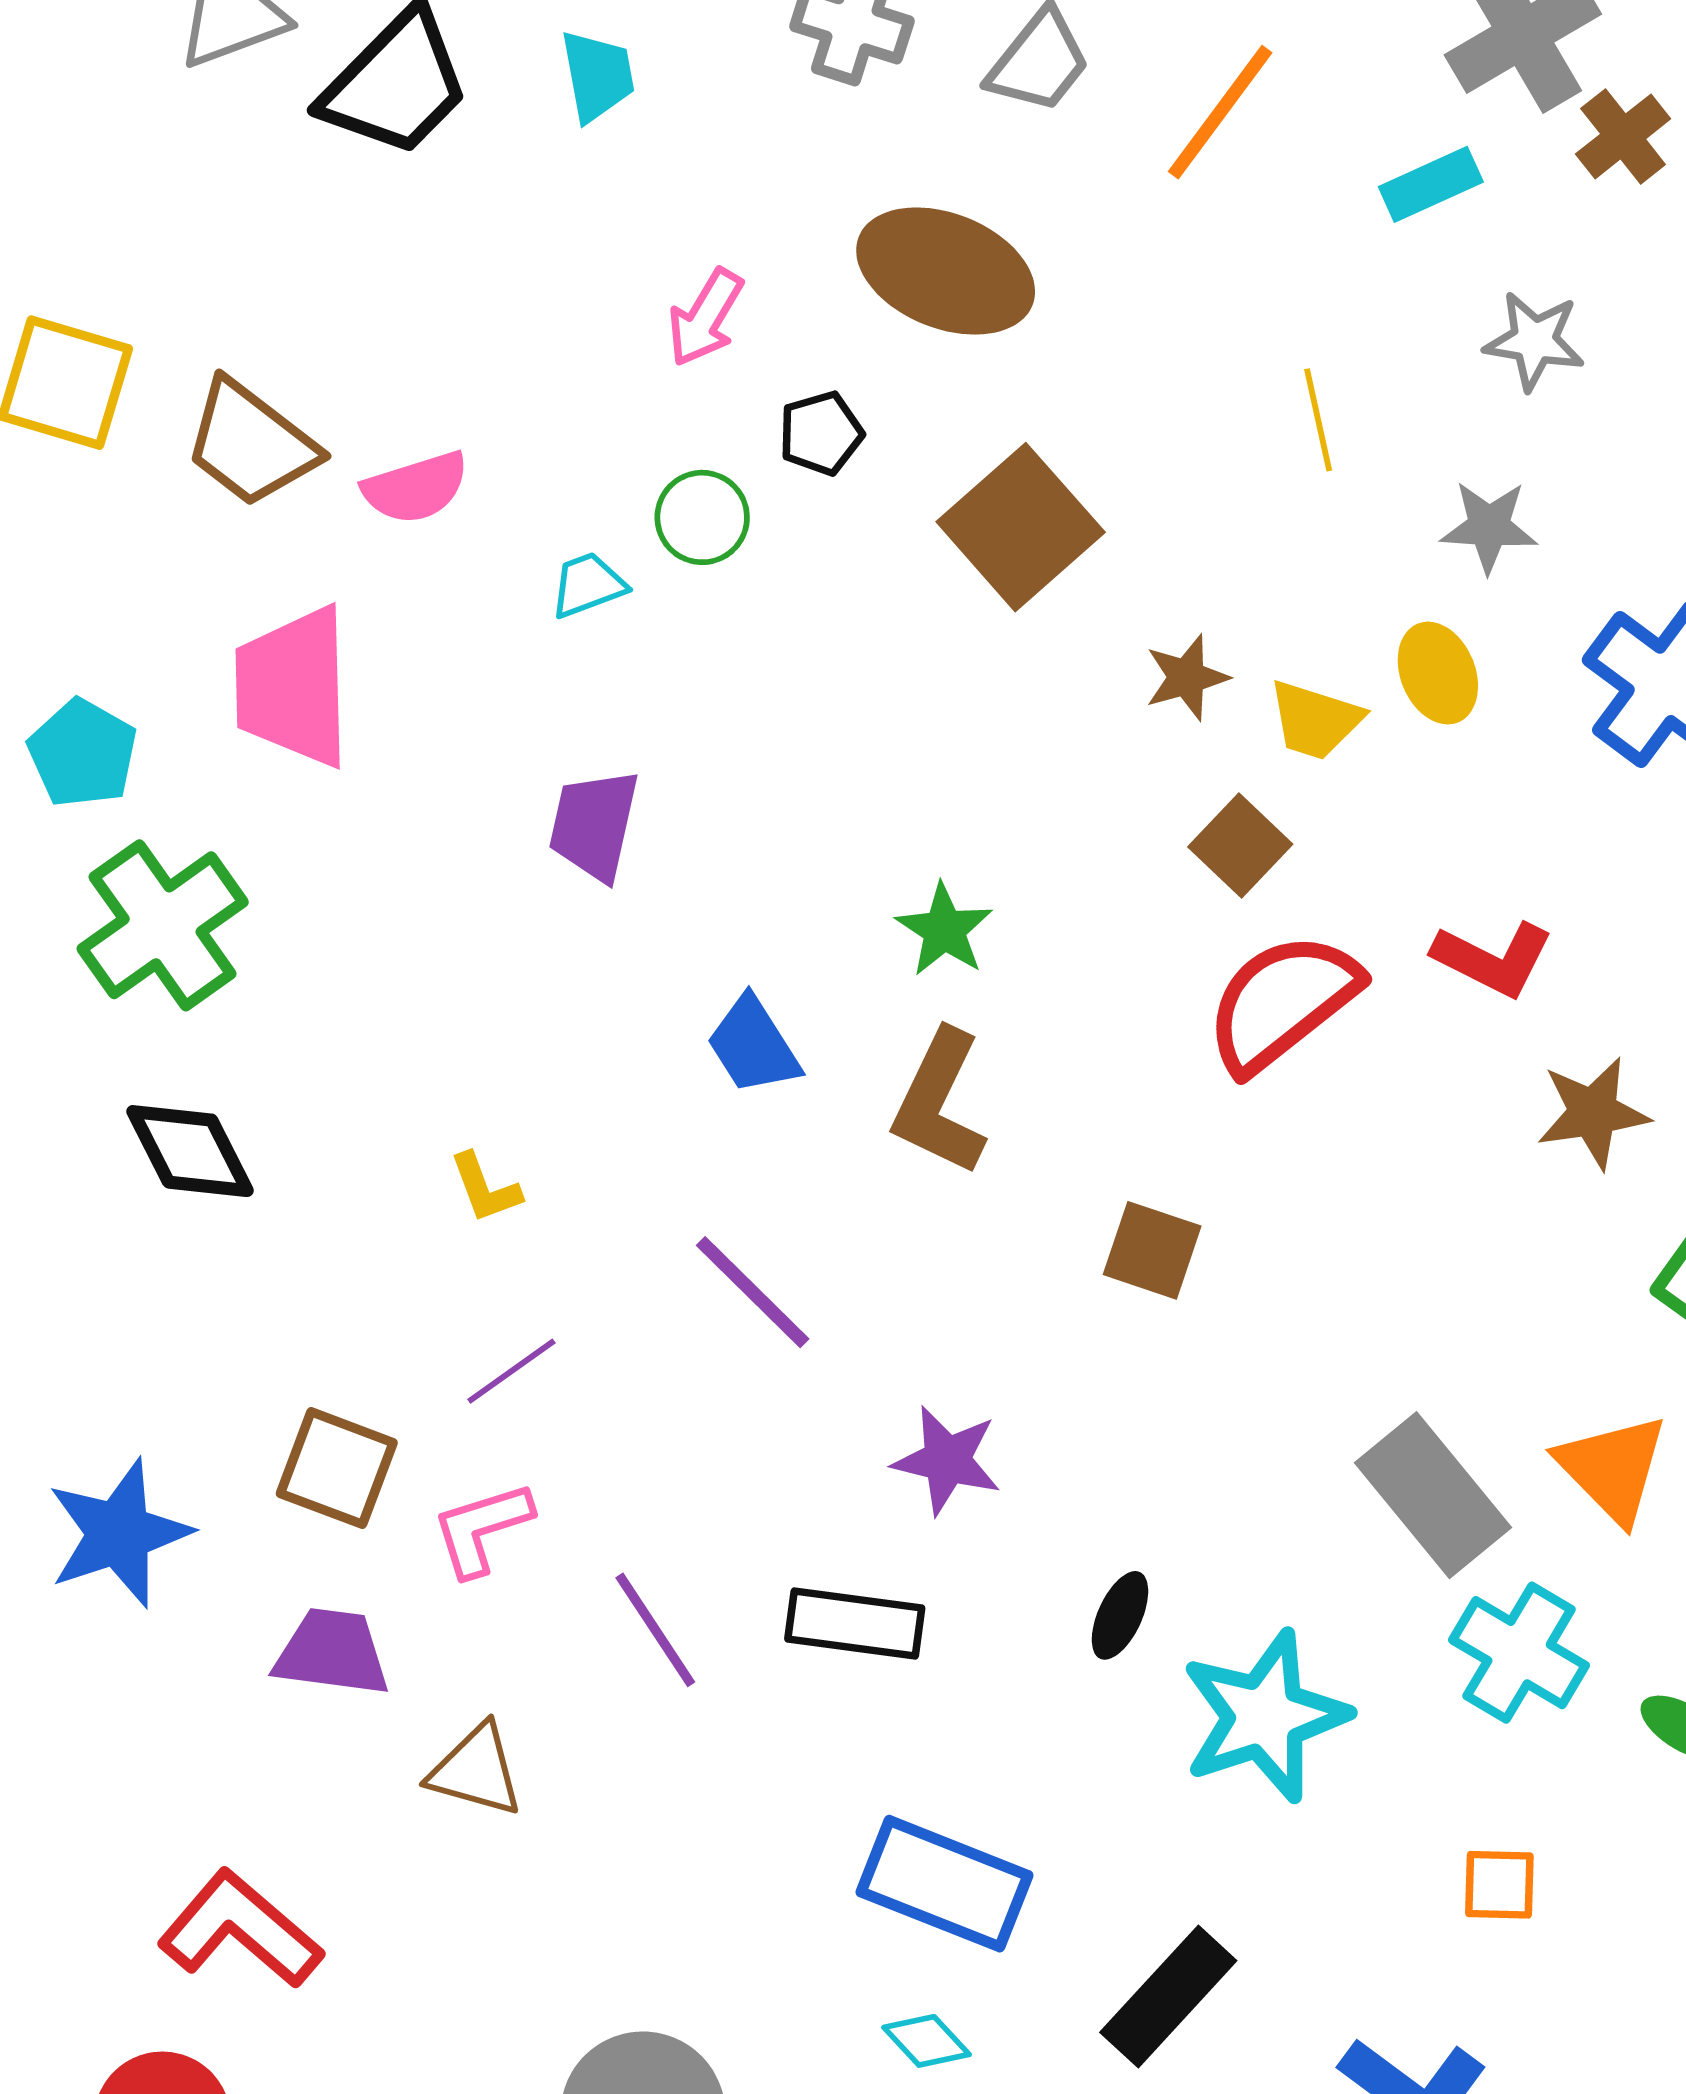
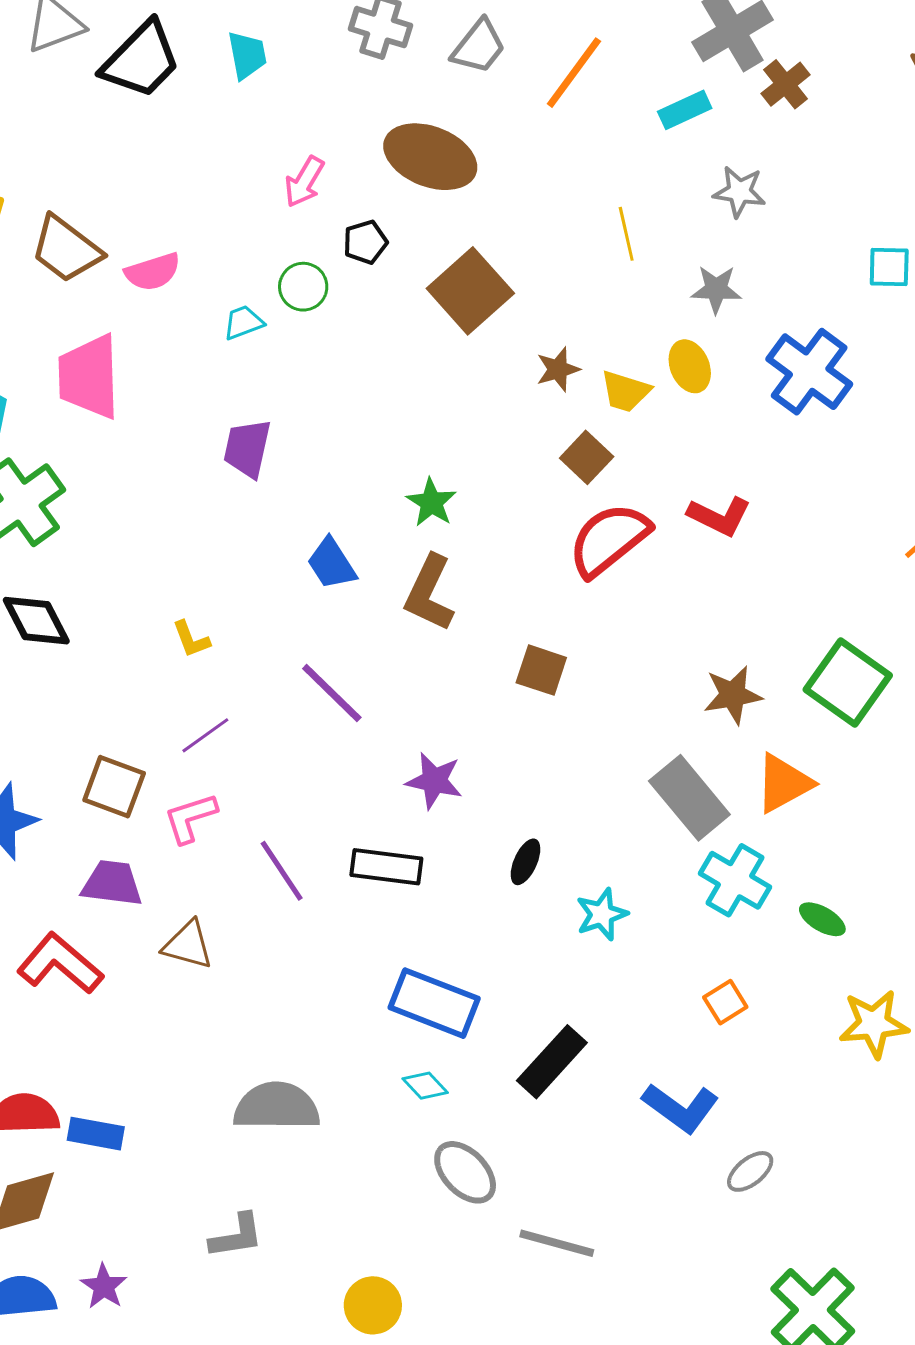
brown star: (1593, 1113) -> (733, 695), moved
orange triangle: (1612, 1468) -> (784, 783), turned 46
cyan star: (1265, 1716) -> (602, 914), size x0.6
orange square: (1499, 1885) -> (725, 1002), turned -33
red L-shape: (240, 1929) -> (60, 964), moved

